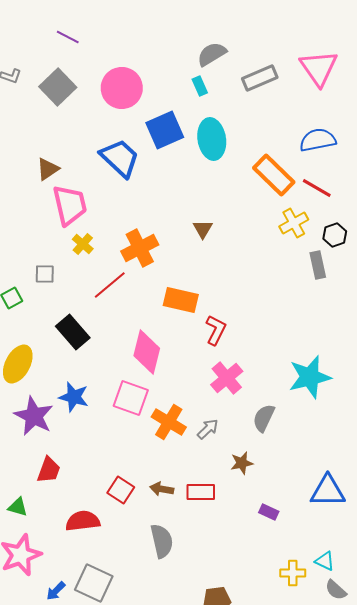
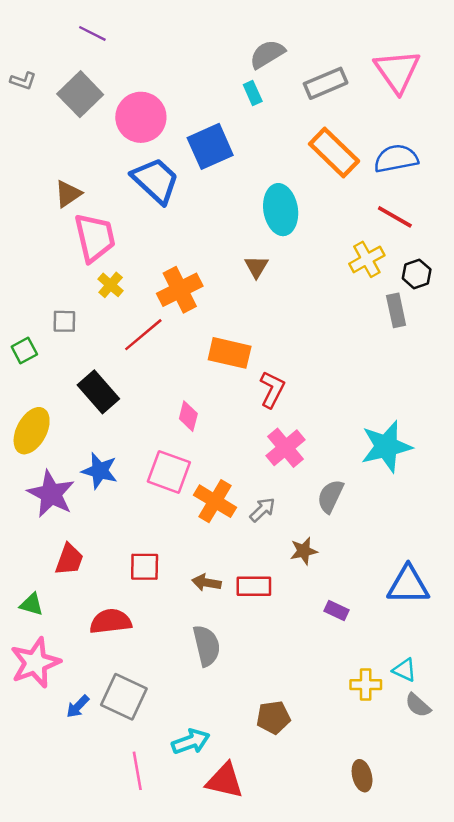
pink circle: (122, 88) -> (141, 117), moved
cyan ellipse: (212, 139) -> (281, 210), moved
orange rectangle: (274, 175) -> (334, 153), moved
pink diamond: (147, 352) -> (188, 416), size x0.6
red square: (121, 490) -> (145, 567), moved, turned -32

